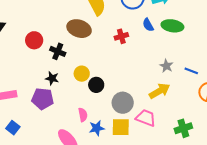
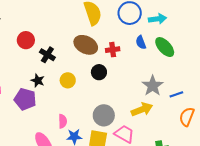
green ellipse: (172, 26) -> (165, 47), turned 30
brown ellipse: (79, 29) -> (86, 45), moved
gray star: (166, 66) -> (153, 86), size x1.5
blue line: (191, 71) -> (176, 94), turned -48
black circle: (96, 85) -> (99, 72), moved

